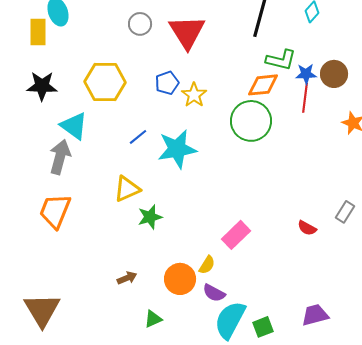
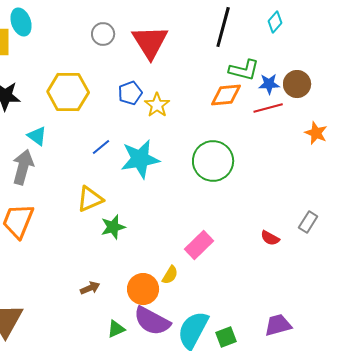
red line: (305, 98) -> (268, 108), turned 68
green circle: (251, 121) -> (213, 161), moved
cyan triangle: (74, 126) -> (37, 136), size x0.7
purple semicircle: (214, 293) -> (152, 321), moved, size x1.6

